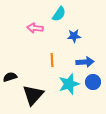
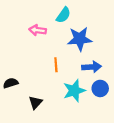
blue star: (74, 36) -> (80, 39), size x1.6
black triangle: (33, 95) -> (35, 103), size x0.6

